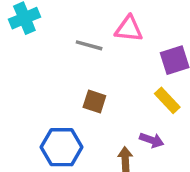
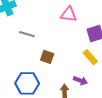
gray line: (89, 45) -> (27, 34), moved

